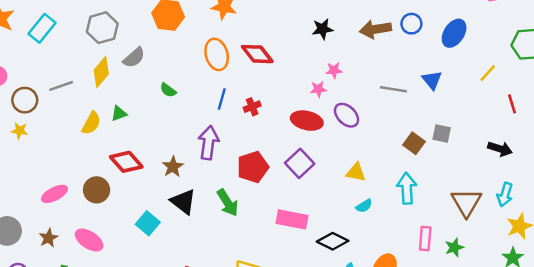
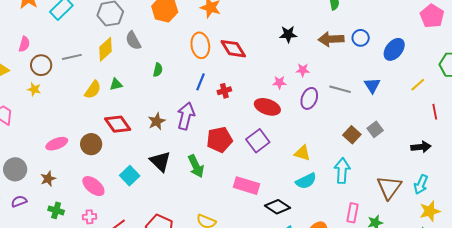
gray semicircle: (134, 58) -> (133, 41), turned 96
pink star: (334, 70) -> (303, 70), moved
green semicircle: (168, 90) -> (158, 70), turned -120
purple ellipse: (346, 115) -> (309, 98), moved, turned 60
gray square: (442, 134) -> (375, 129), turned 35
black arrow: (500, 149) -> (421, 147), turned -30
brown star: (173, 167) -> (157, 121), moved
cyan semicircle: (364, 206) -> (306, 181), size x1.5
pink ellipse: (89, 240) -> (93, 186), moved

